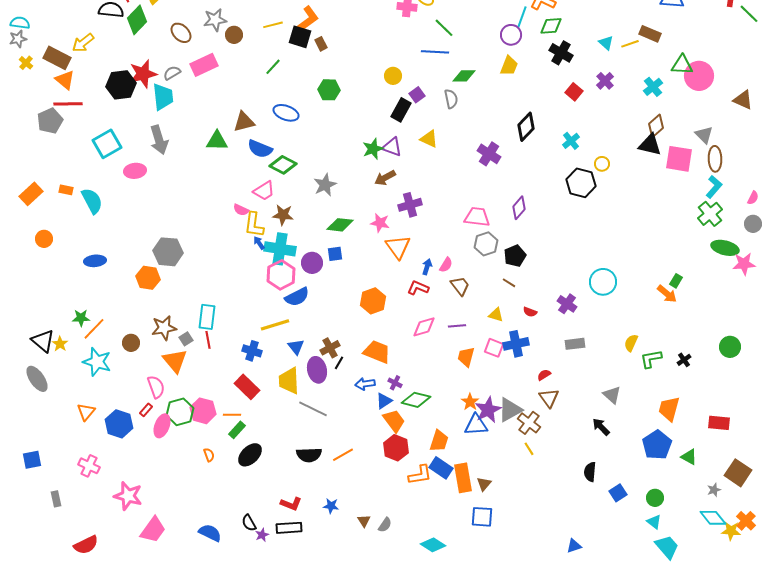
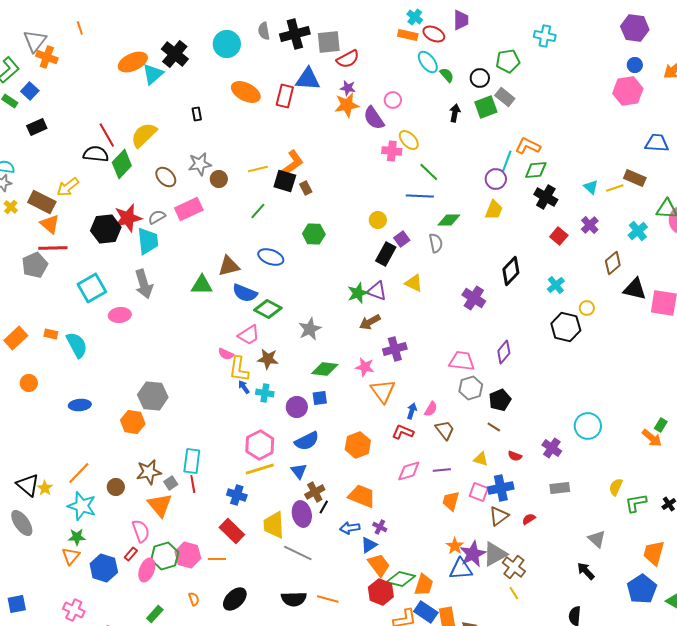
brown diamond: (656, 126) -> (613, 263), moved
cyan cross: (280, 249) -> (265, 393), size x0.6
pink hexagon: (281, 275) -> (260, 445), moved
blue semicircle: (297, 297) -> (307, 441), moved
green star: (81, 318) -> (77, 537), moved
blue triangle: (296, 347) -> (299, 471), moved
brown triangle: (549, 398) -> (499, 516), moved, turned 30
green diamond: (416, 400) -> (401, 579), moved
green rectangle: (237, 430) -> (155, 614), moved
orange line: (343, 455) -> (328, 599), turned 45

